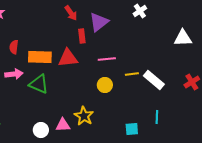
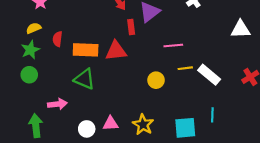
pink line: (107, 59) -> (173, 45), moved
pink arrow: (14, 74) -> (57, 104), moved
yellow star: (84, 116) -> (143, 125), moved
cyan square: (132, 129) -> (185, 128), size x1.5

